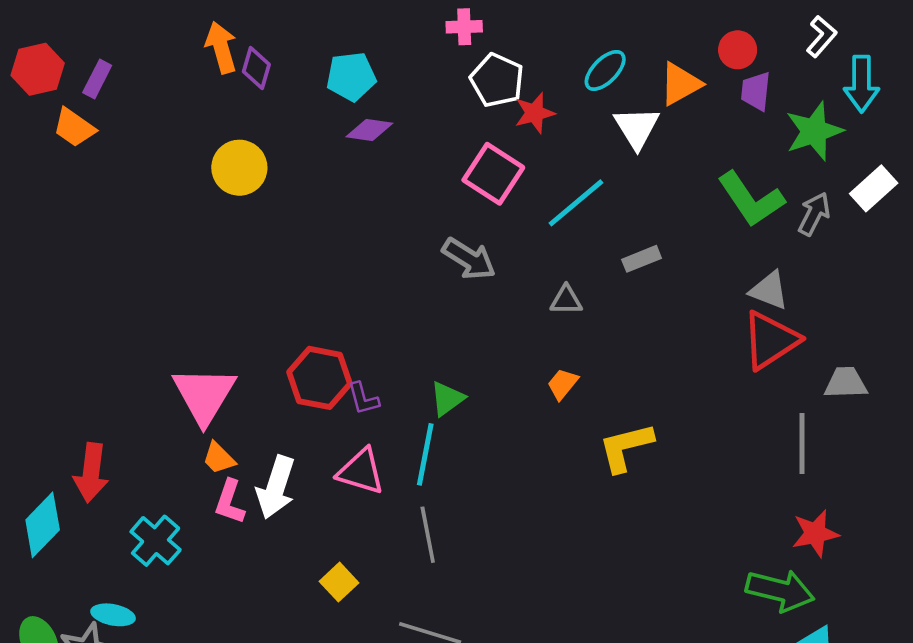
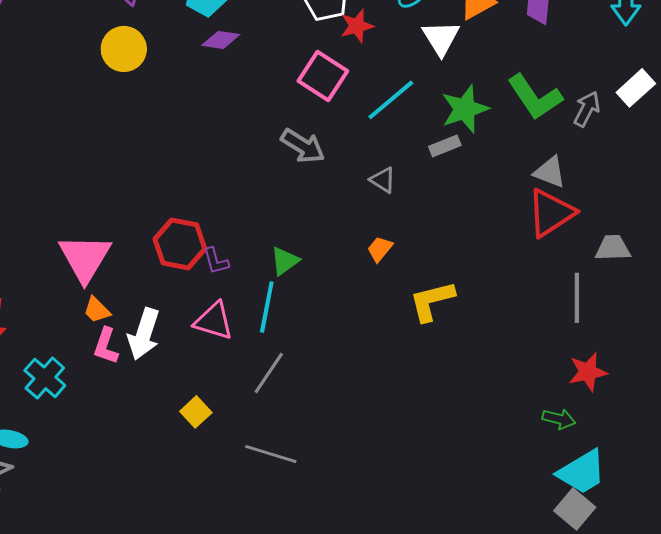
green star: (814, 131) -> (465, 109), moved
yellow circle: (239, 168) -> (124, 49), moved
gray triangle: (566, 300) -> (383, 180), turned 32
gray line: (428, 535) -> (269, 373), turned 45
green arrow: (780, 591) -> (559, 419), size x0.6

